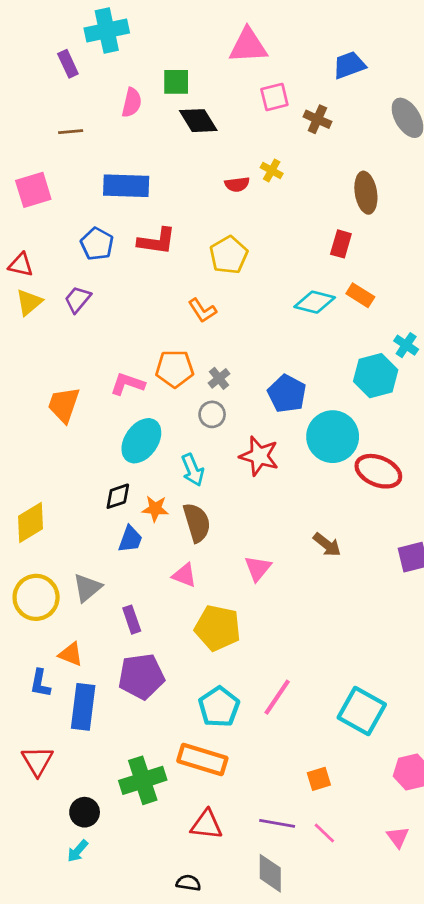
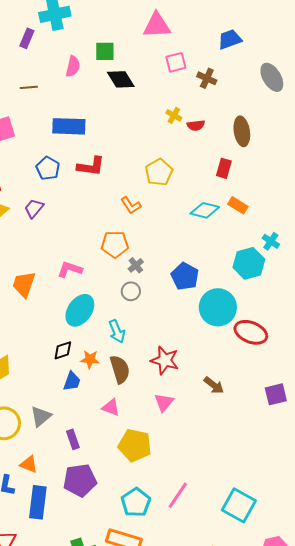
purple rectangle: (68, 64) -> (27, 38), turned 48
red semicircle: (237, 184) -> (196, 125), moved
yellow pentagon: (229, 255) -> (159, 172), moved
orange L-shape: (202, 310) -> (131, 205), moved
orange pentagon: (175, 369) -> (115, 244), moved
red star: (259, 456) -> (165, 360), moved

